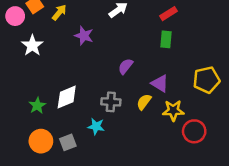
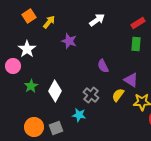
pink circle: (15, 16) -> (13, 66), moved
purple semicircle: (126, 66) -> (103, 66), turned -64
white diamond: (67, 97) -> (55, 91), turned -40
gray cross: (111, 102) -> (91, 95), turned 35
green star: (37, 106) -> (31, 86), moved

